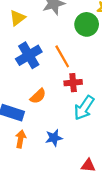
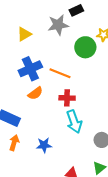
orange line: (62, 56) -> (60, 73), turned -45
orange semicircle: (38, 96) -> (35, 93), moved
cyan arrow: (84, 108) -> (74, 122), turned -60

